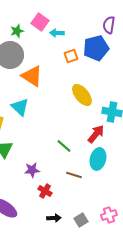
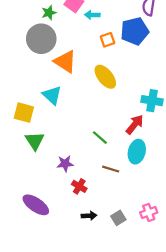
yellow ellipse: (82, 95) -> (105, 77), moved

